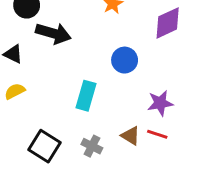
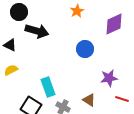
cyan rectangle: (86, 96) -> (48, 87), moved, turned -36
red line: (157, 134) -> (122, 99), moved

